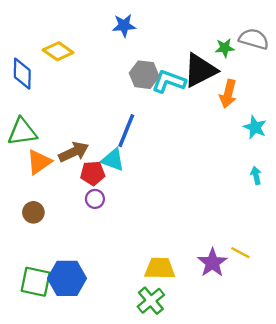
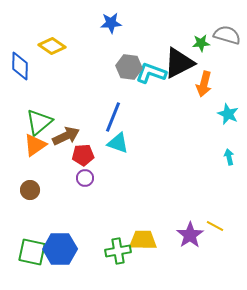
green triangle: (22, 132) -> (39, 122), moved, turned -32
cyan triangle: (113, 160) -> (118, 143), moved
green cross: (151, 301) -> (118, 251), moved, turned 30

